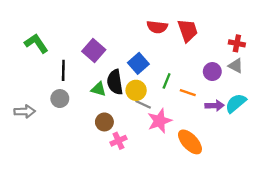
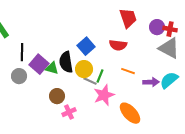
red semicircle: (157, 27) -> (118, 45), moved
purple square: (94, 50) -> (39, 64), moved
gray triangle: (236, 66) -> (169, 48), size x1.6
purple circle: (212, 72) -> (157, 27), moved
green line: (167, 81) -> (100, 76), moved

